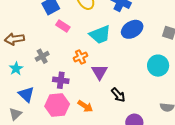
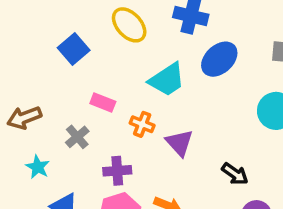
pink rectangle: (63, 26) -> (103, 102), moved
orange cross: (80, 57) -> (142, 124), turned -32
black arrow: (118, 95) -> (235, 174), moved

